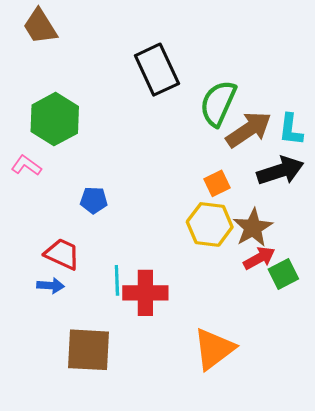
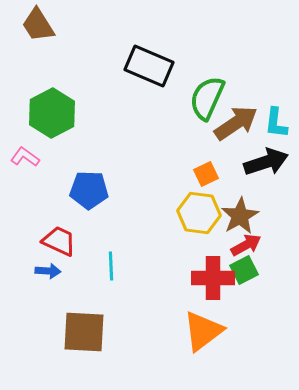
black rectangle: (157, 70) -> (149, 66), turned -42
blue pentagon: (94, 200) -> (89, 190), size x1.5
green square: (283, 274) -> (244, 270), moved
red cross: (145, 293) -> (213, 278), moved

